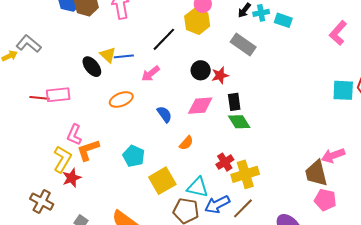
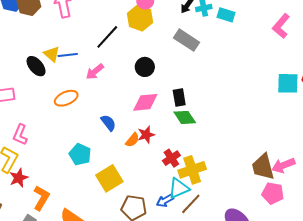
red star: (220, 75) -> (146, 135), moved
blue semicircle: (164, 114) -> (108, 123), moved
orange L-shape: (88, 150) -> (41, 198), moved, turned 140
pink arrow: (333, 156) -> (283, 165), moved
cyan triangle: (198, 187) -> (179, 188), moved, turned -35
blue arrow: (217, 204) -> (165, 201), size x0.7

